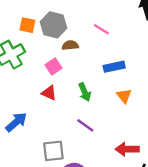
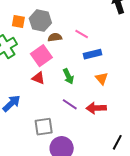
pink line: (101, 29) -> (82, 34), moved
pink square: (54, 66) -> (41, 56), size x1.5
red arrow: (127, 149) -> (96, 108), moved

